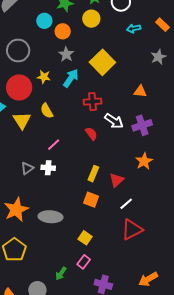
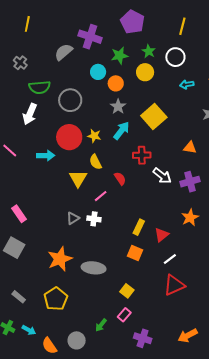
yellow star: (44, 77) -> (94, 136), moved
yellow triangle: (22, 120) -> (78, 178), moved
red semicircle: (91, 134) -> (120, 179), moved

